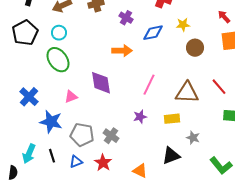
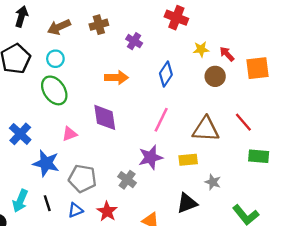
red arrow: (224, 17) -> (227, 54), moved
blue diamond: (153, 33) -> (166, 74), moved, turned -45
orange arrow: (122, 51) -> (116, 78), moved
purple star: (140, 117) -> (151, 157), size x1.5
gray cross: (111, 136) -> (127, 180), moved

